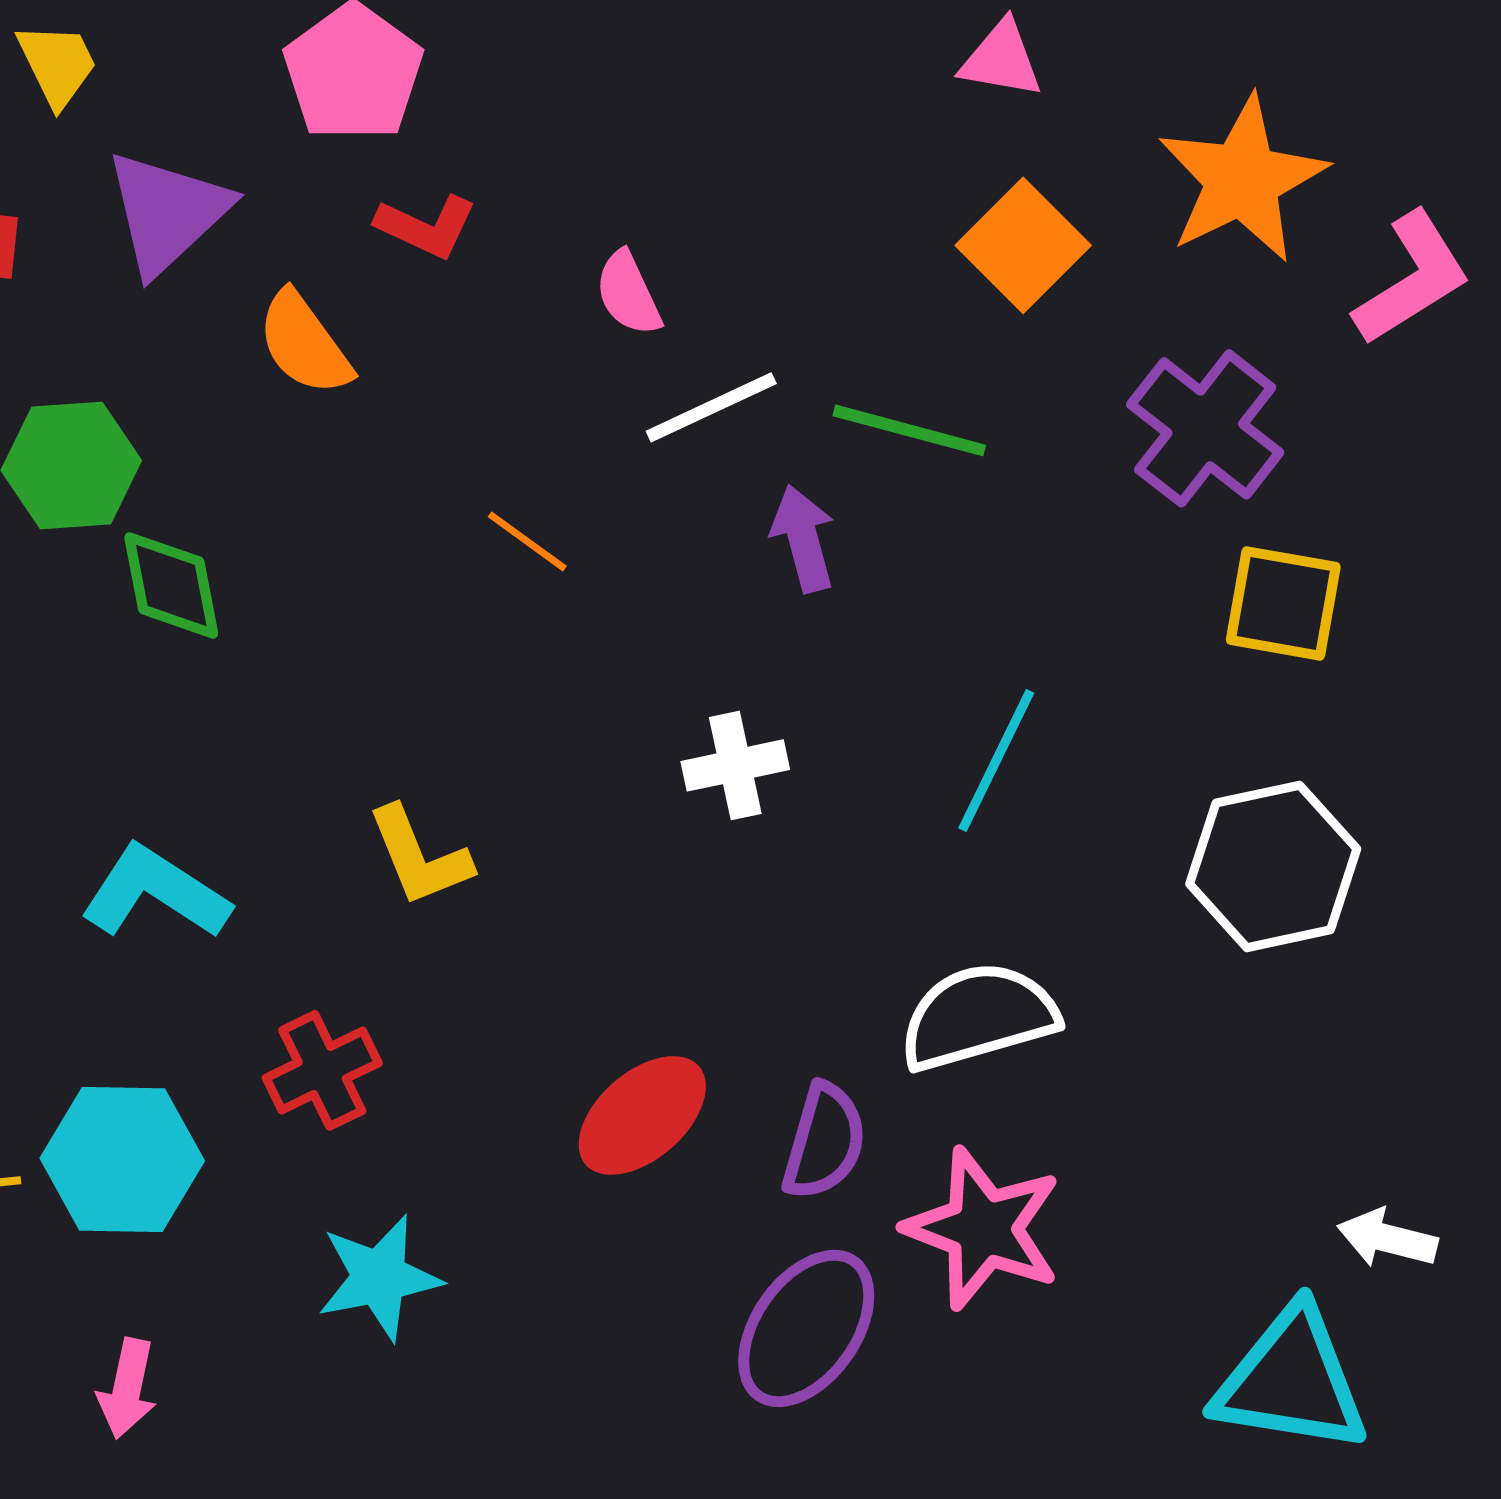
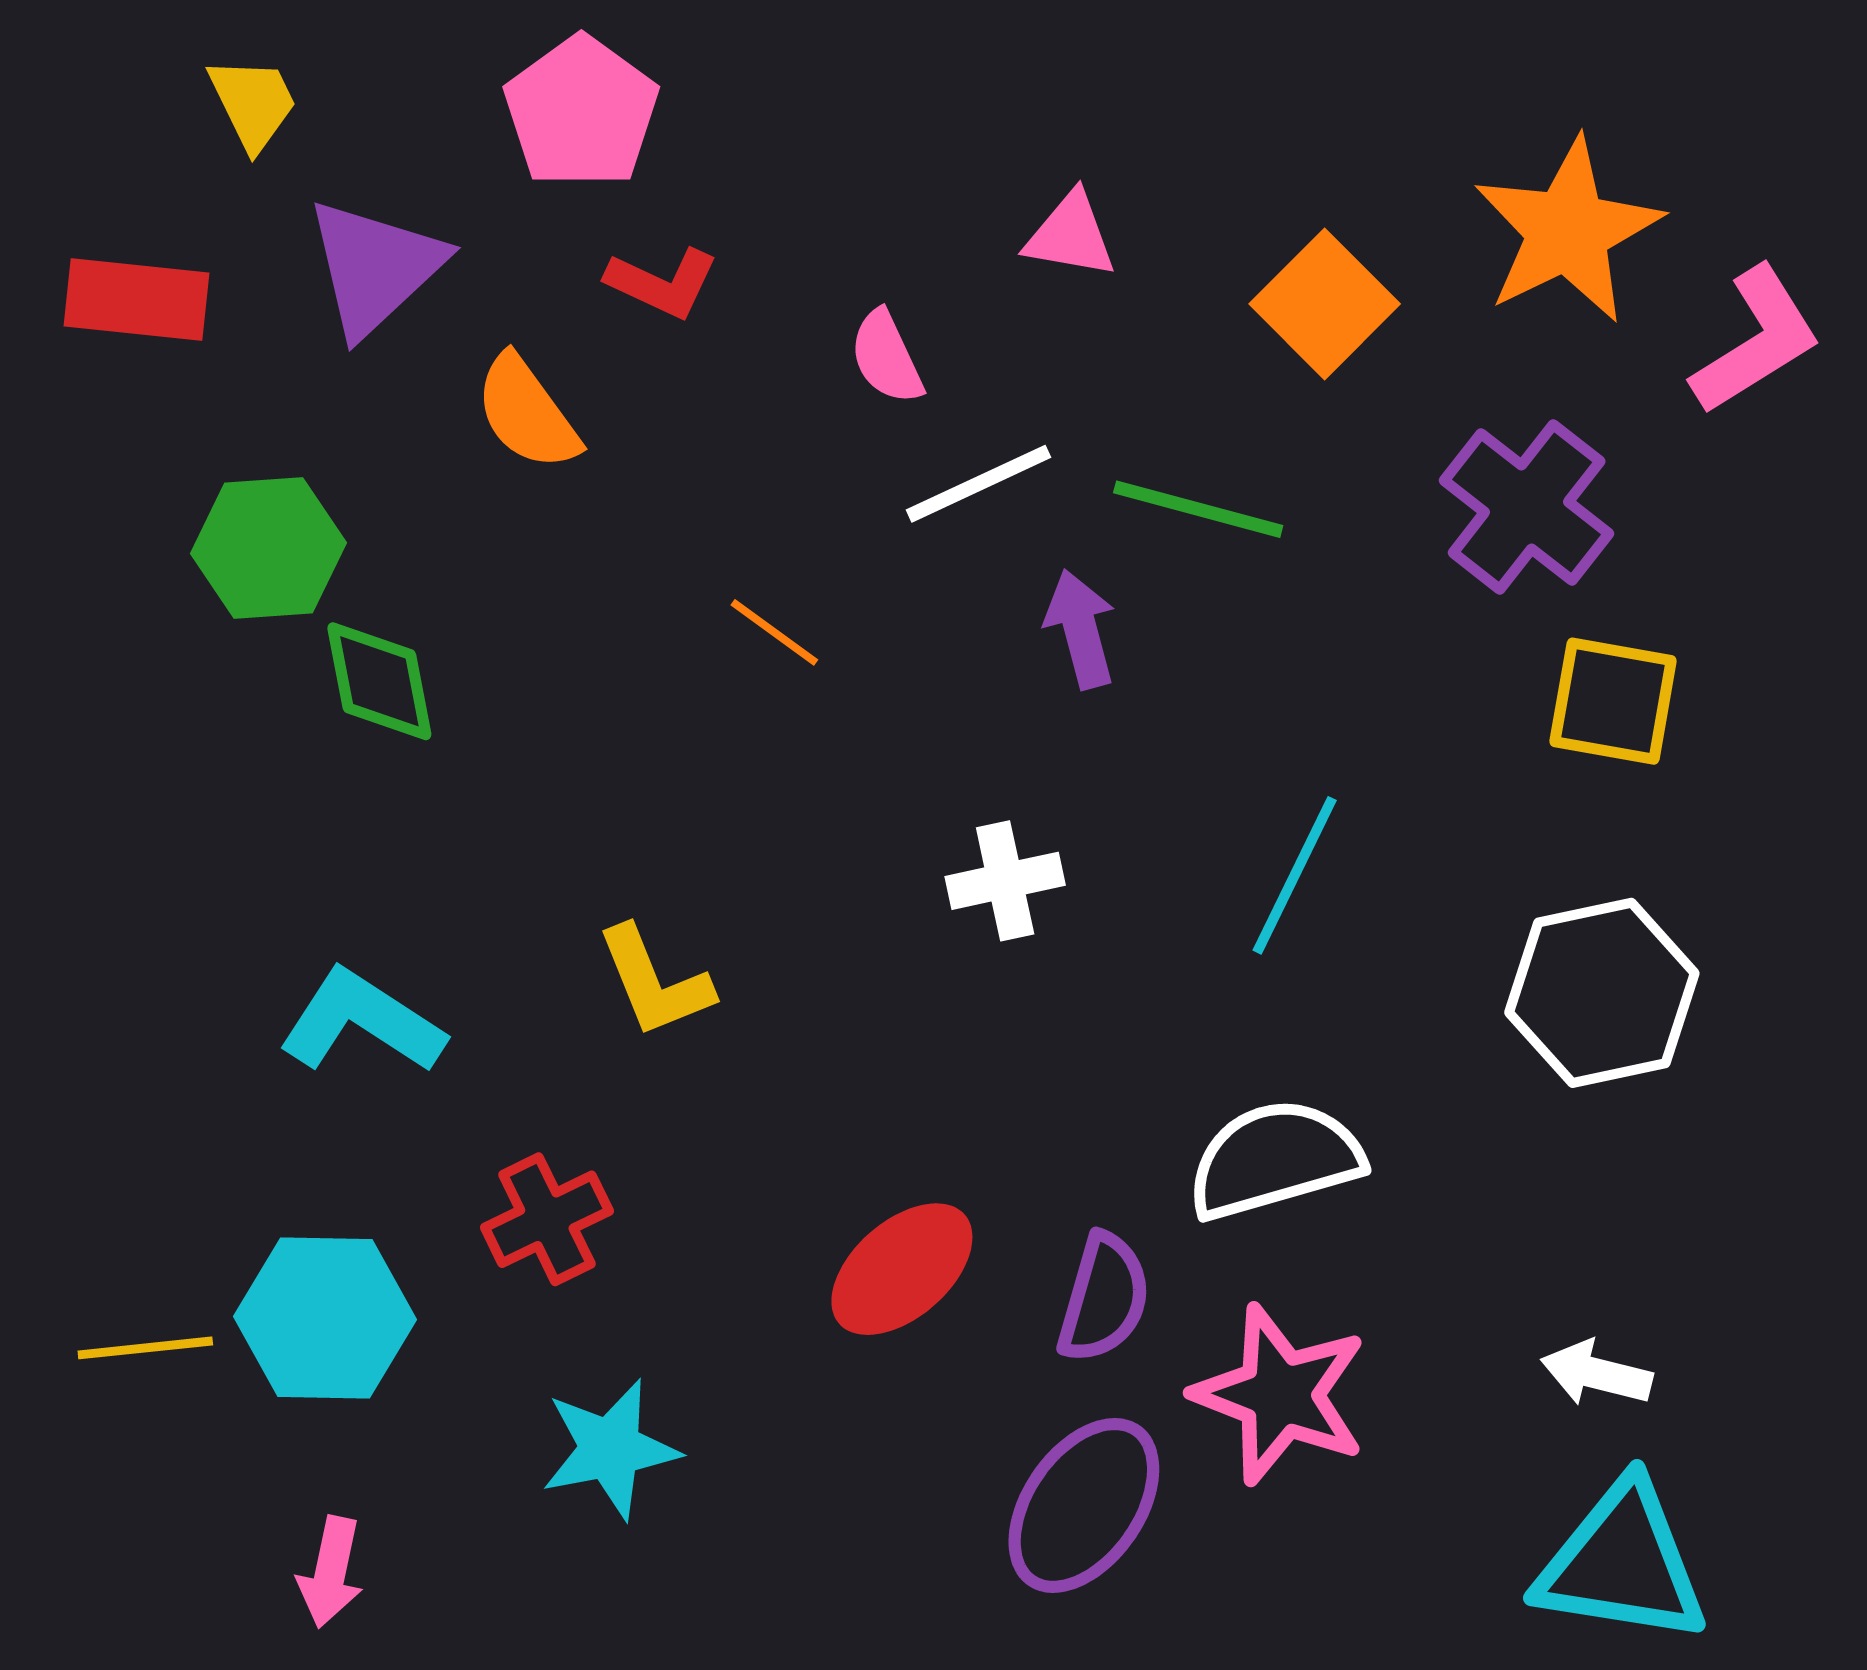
pink triangle: (1001, 59) -> (1071, 235), moved
white arrow: (1387, 1238) -> (1596, 1373), moved

